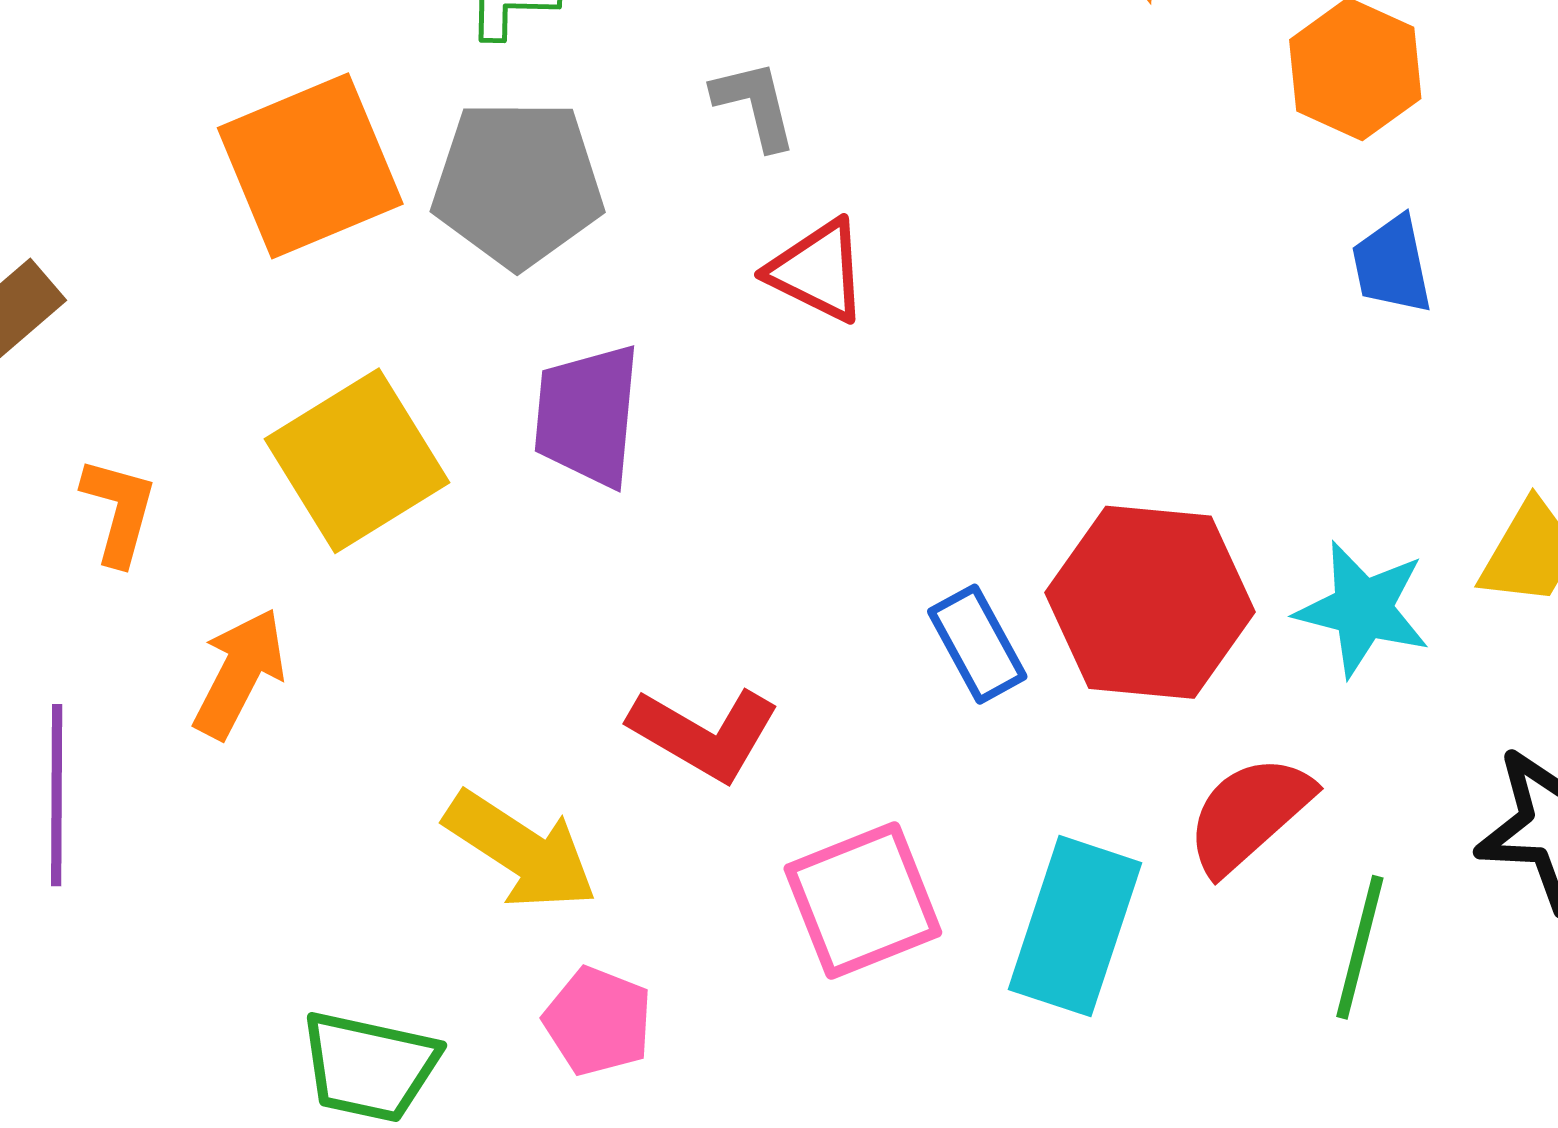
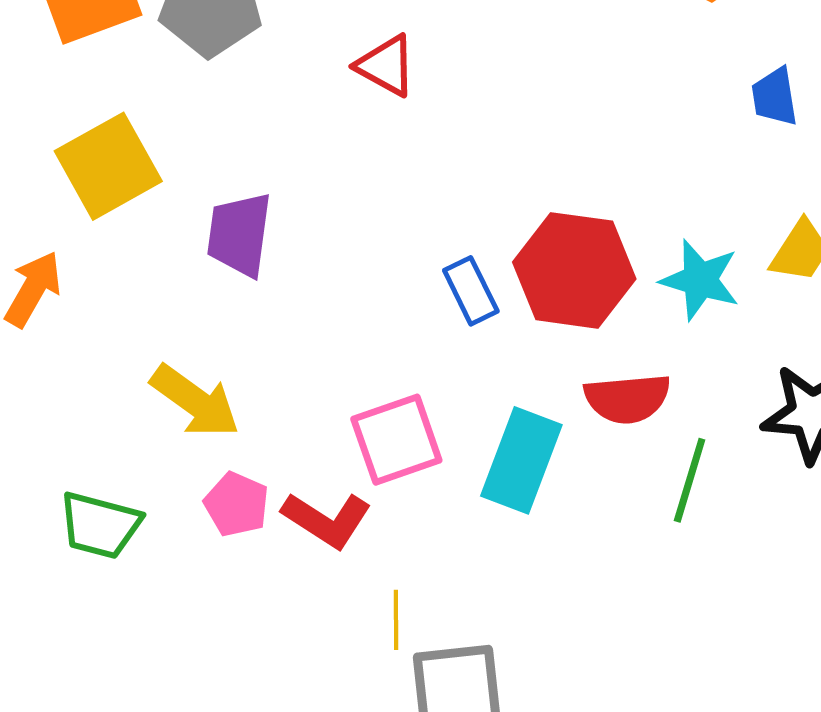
blue trapezoid: (1392, 265) -> (775, 97), moved
purple trapezoid: (587, 415) -> (239, 234), moved
red L-shape: (704, 734) -> (327, 520), moved
red semicircle: (1249, 814) -> (627, 398), turned -146

